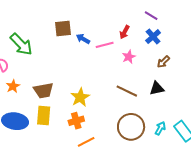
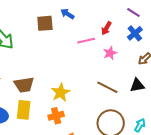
blue arrow: (83, 39) -> (67, 14), moved

